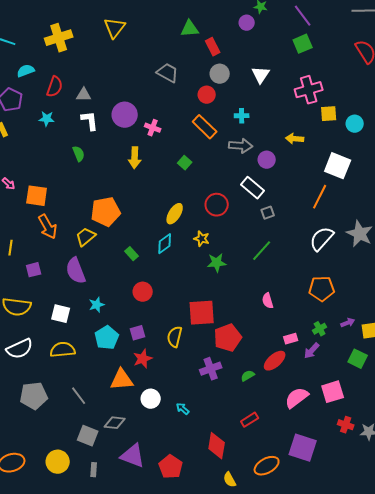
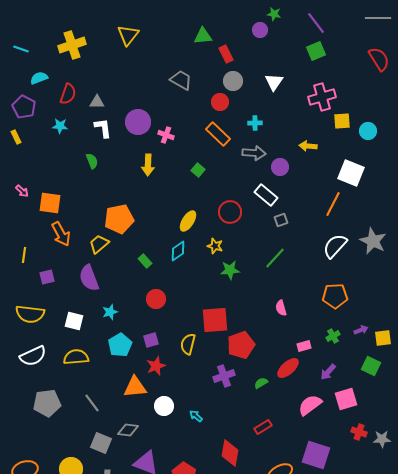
purple arrow: (312, 351) -> (328, 372), moved

